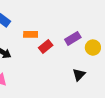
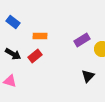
red rectangle: (46, 47) -> (35, 56), moved

